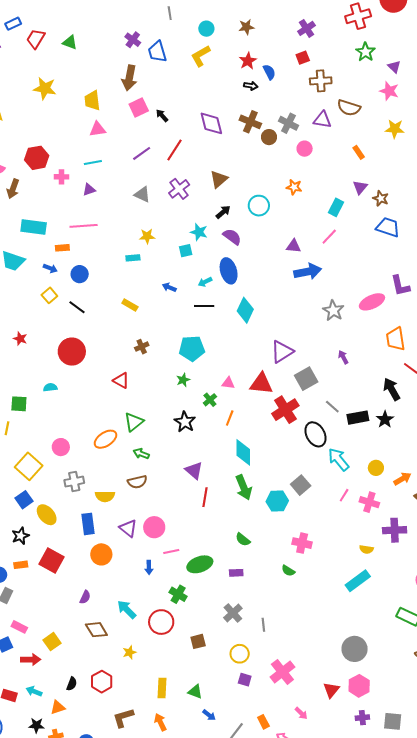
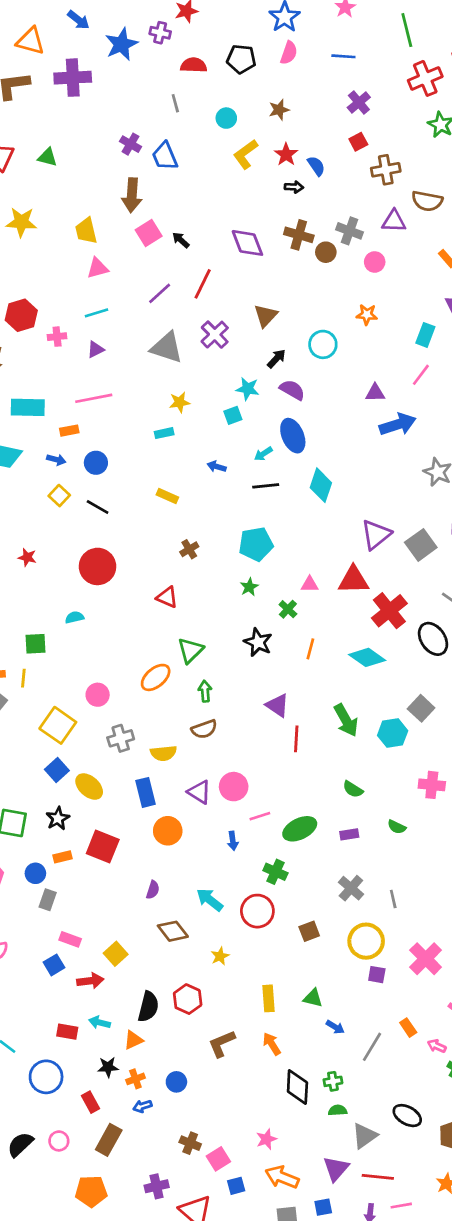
yellow L-shape: (201, 56) -> (246, 154), moved
gray triangle: (142, 194) -> (167, 348), size x1.5
gray square: (306, 379) -> (421, 545), moved
orange line: (230, 418) -> (310, 649), moved
cyan diamond: (243, 452) -> (367, 657), moved, turned -48
green arrow: (141, 454) -> (205, 691), turned 70
green semicircle: (288, 571) -> (397, 827), moved
yellow circle: (240, 654) -> (366, 941), size x1.4
black semicircle: (72, 684) -> (148, 1007), size x1.6

